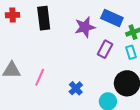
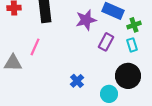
pink line: (40, 77) -> (35, 47), moved

